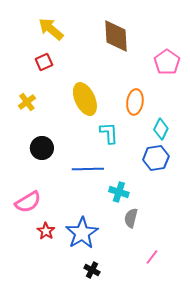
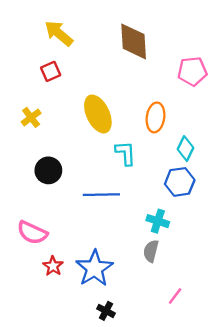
pink pentagon: (167, 62) -> (192, 71), turned 30
cyan cross: (119, 192) -> (158, 221), moved
pink semicircle: (28, 202) -> (32, 233), turned 56

